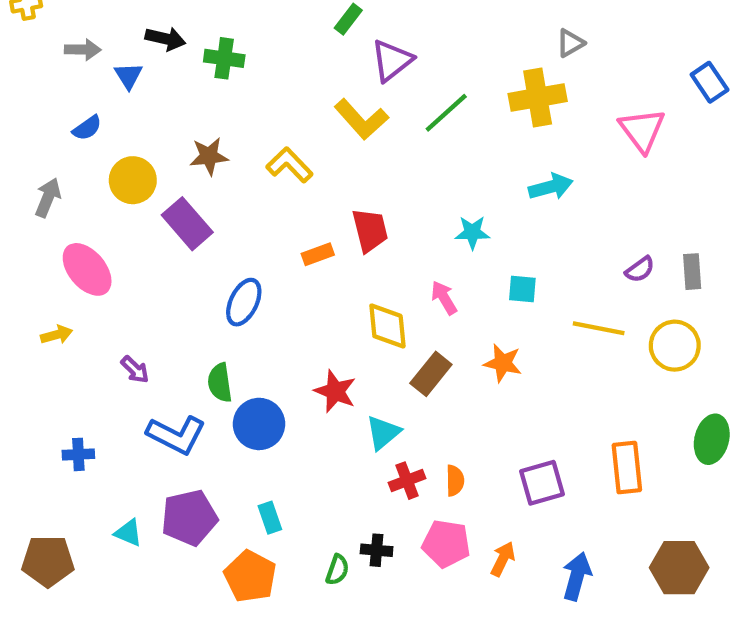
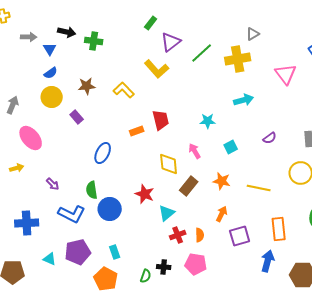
green line: (446, 113) -> (202, 53), moved
blue semicircle: (87, 128) -> (51, 73), moved
purple rectangle: (187, 224) -> (77, 117), size x0.6
purple semicircle: (640, 269) -> (270, 138), moved
cyan square: (522, 289) -> (231, 147), turned -32
yellow line: (599, 328) -> (259, 188), moved
blue cross: (78, 454) -> (27, 223), size x1.6
orange arrow: (503, 559) -> (222, 214), moved
blue arrow: (577, 576) -> (268, 261), moved

